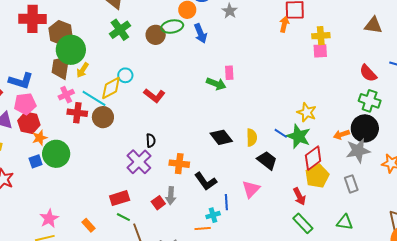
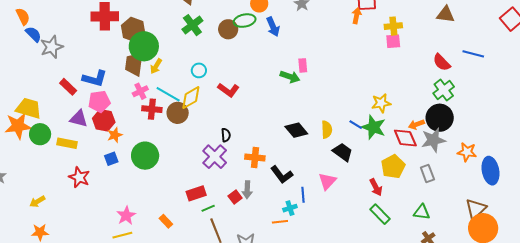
yellow diamond: (111, 88) -> (191, 98), moved
green cross: (370, 101) -> (444, 90), turned 35
yellow star: (307, 112) -> (381, 103), turned -30
green circle: (56, 154) -> (145, 156), moved
red diamond: (313, 158) -> (405, 138), moved, turned -75
green line: (123, 217) -> (208, 208), moved, turned -48

